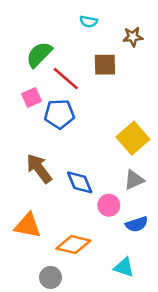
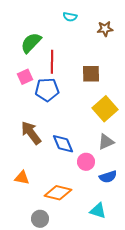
brown square: (105, 65) -> (91, 74), moved
red line: (66, 79) -> (52, 62), turned 50
orange triangle: (28, 226) -> (22, 178), size x0.7

